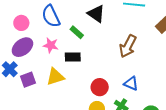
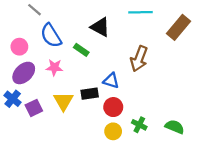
black rectangle: (73, 57) -> (90, 94), moved
yellow triangle: (55, 77) -> (63, 101), turned -36
blue triangle: (131, 84) -> (111, 81), moved

